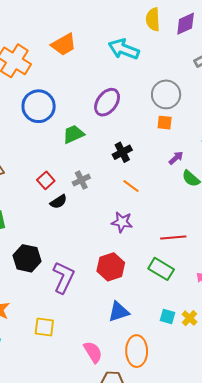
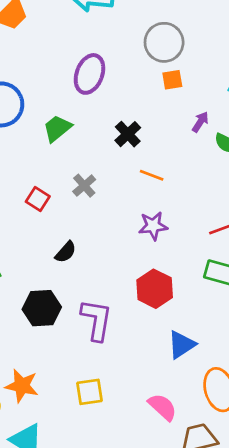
black semicircle: (59, 202) -> (66, 252), moved

